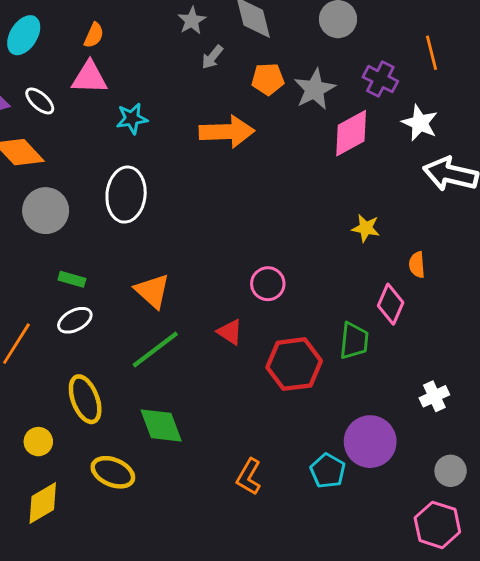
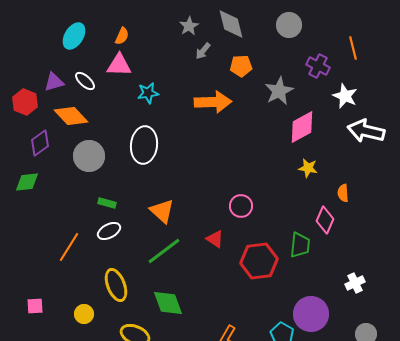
gray star: (315, 89) -> (279, 91), moved
pink diamond: (351, 133) -> (302, 127), moved

